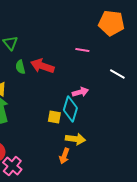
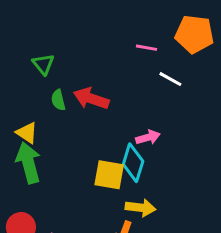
pink line: (82, 50) -> (146, 48), moved
white line: (117, 74) -> (170, 79), moved
yellow square: (54, 117) -> (109, 175), size x1.5

